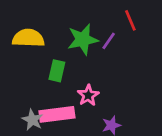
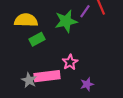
purple line: (109, 41) -> (85, 11), moved
green rectangle: (57, 71) -> (37, 39), moved, turned 49

